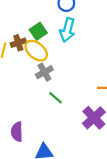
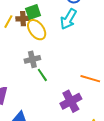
green square: (38, 31) -> (33, 12), moved
gray cross: (44, 72) -> (32, 59), moved

